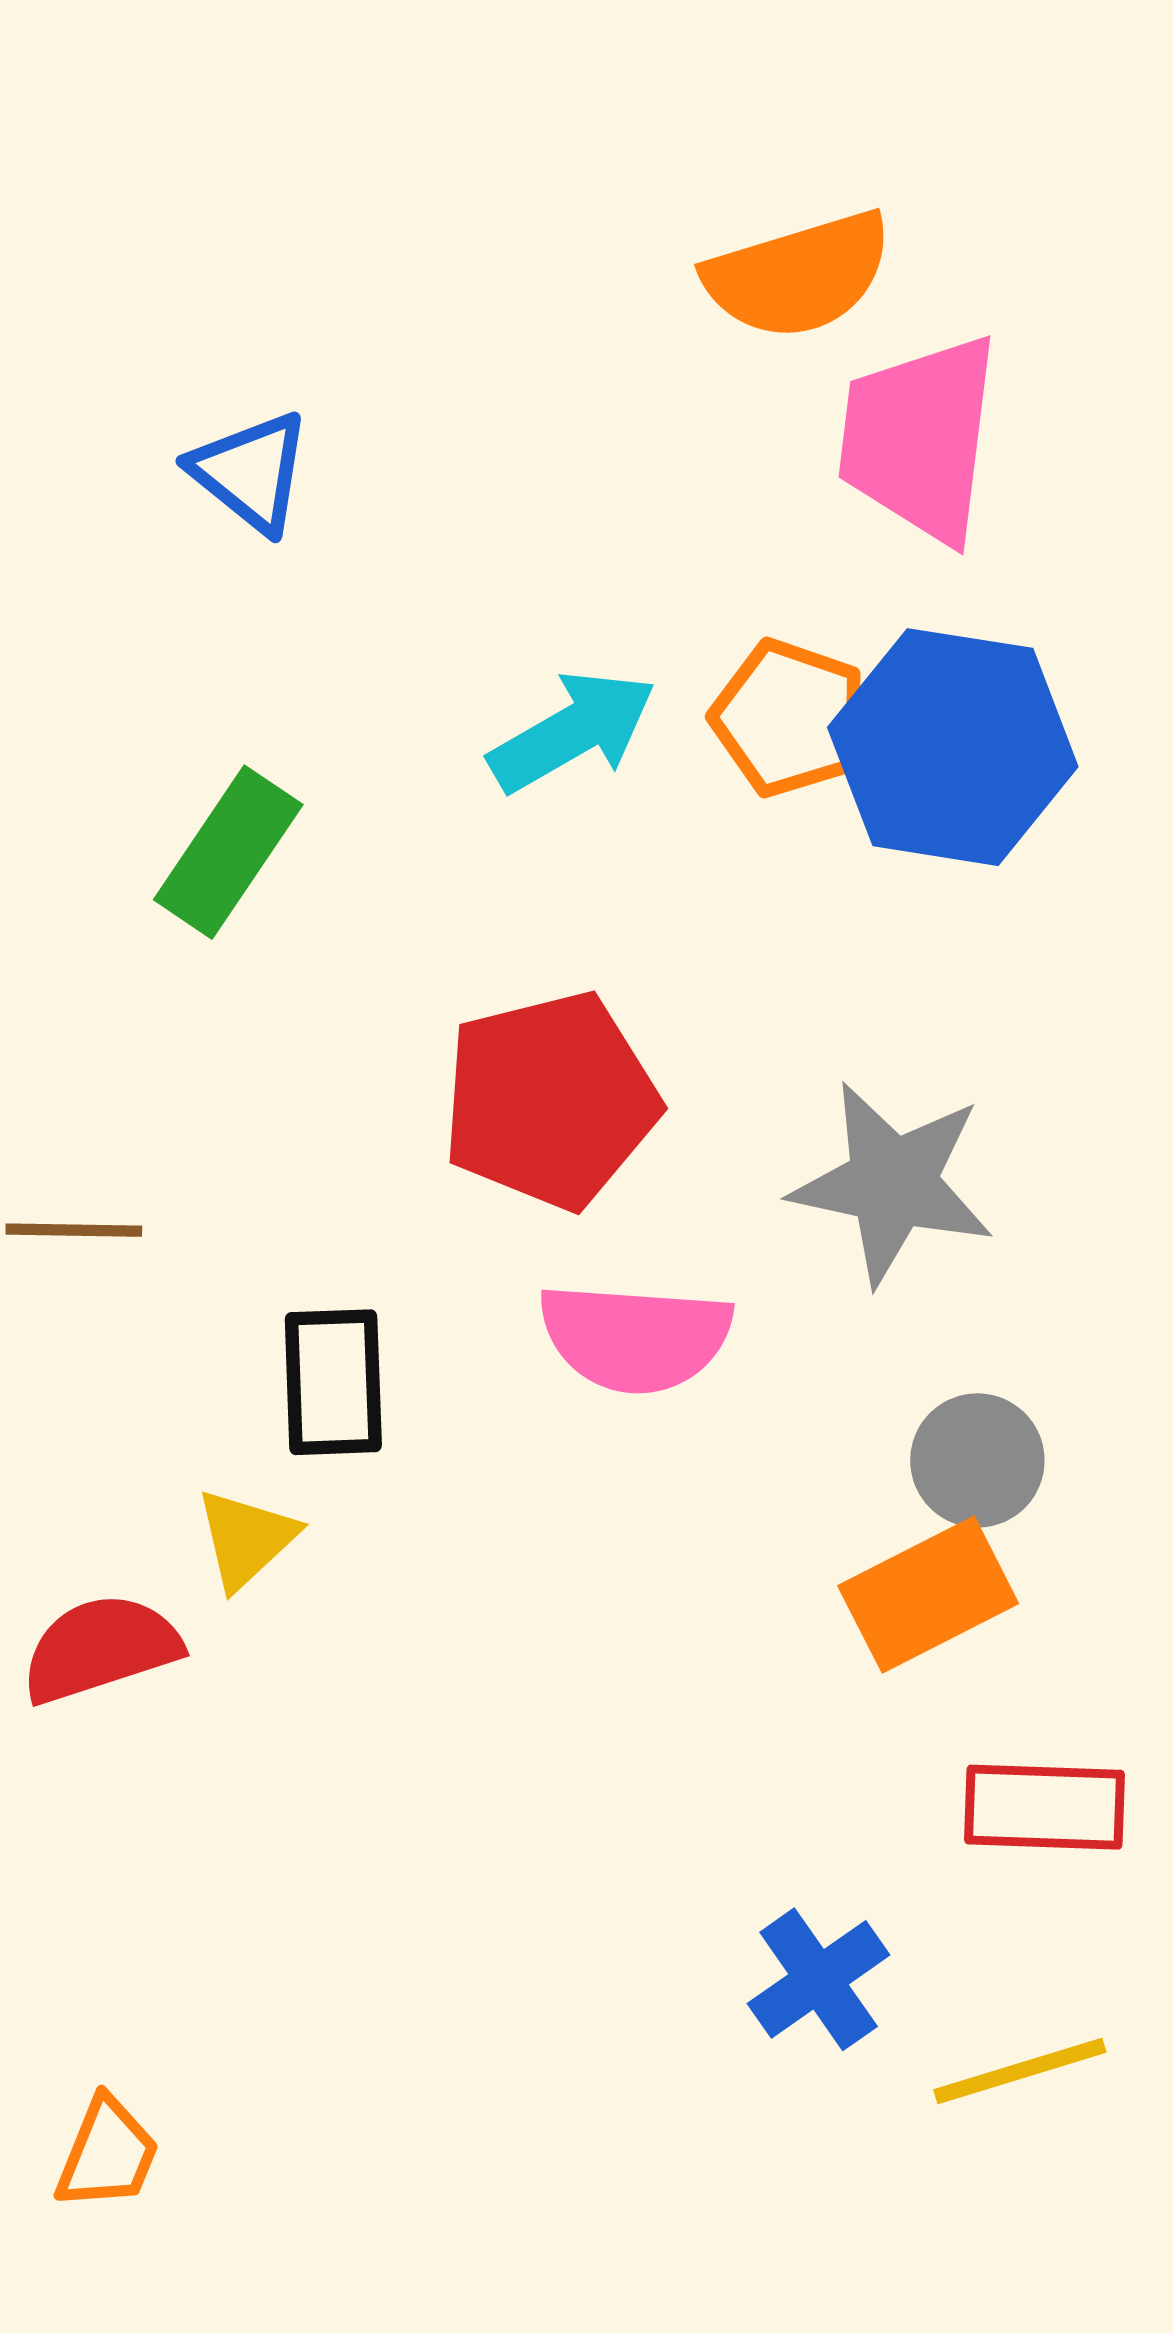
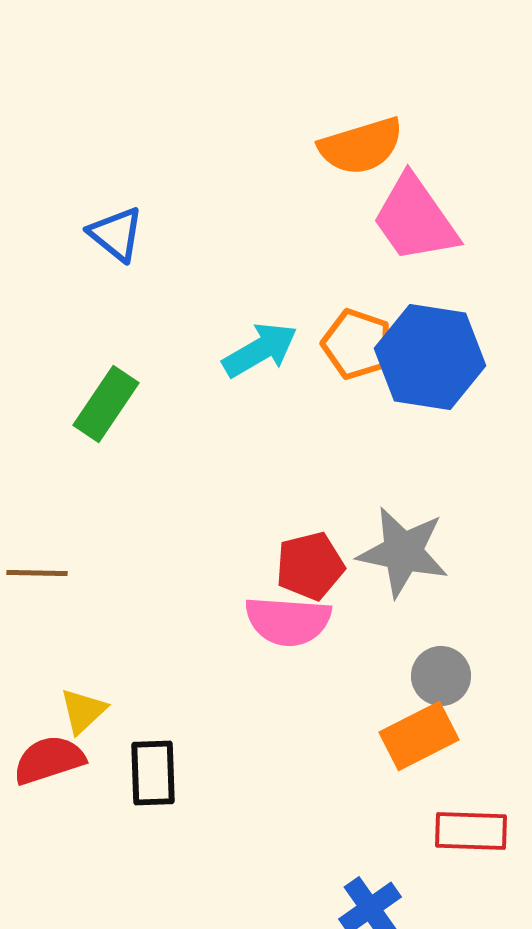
pink trapezoid: (919, 438) -> (415, 219), turned -42
red pentagon: (550, 1100) -> (310, 566), moved, size x0.7
black rectangle: (333, 1382) -> (153, 773), moved
yellow triangle: (246, 1539) -> (83, 711), moved

